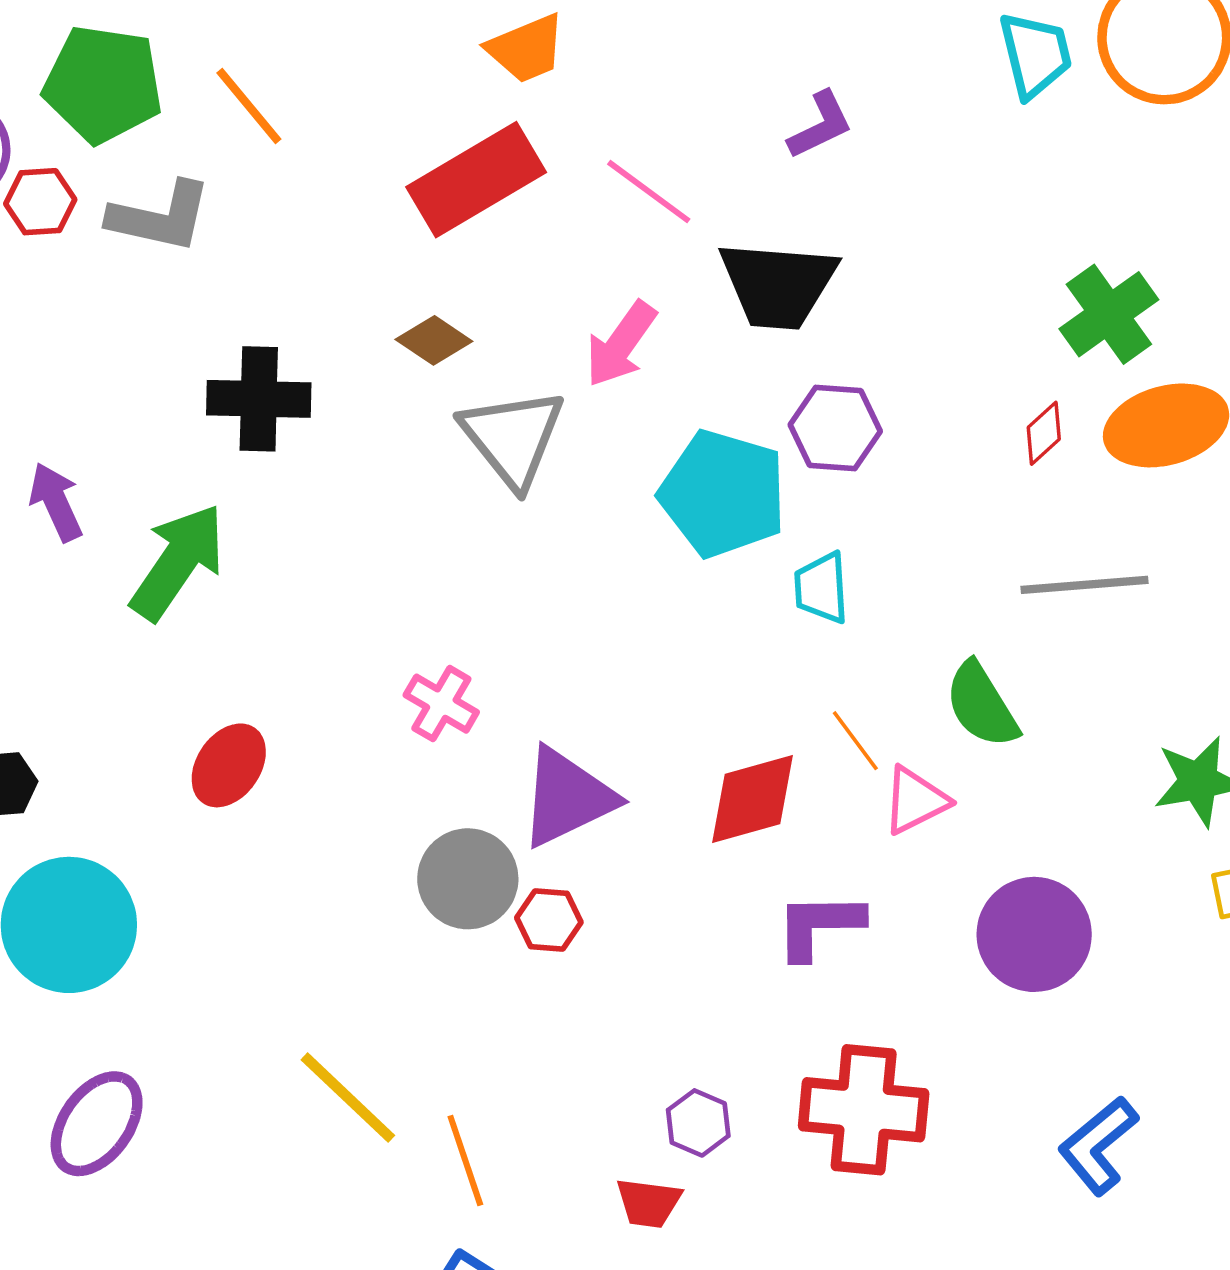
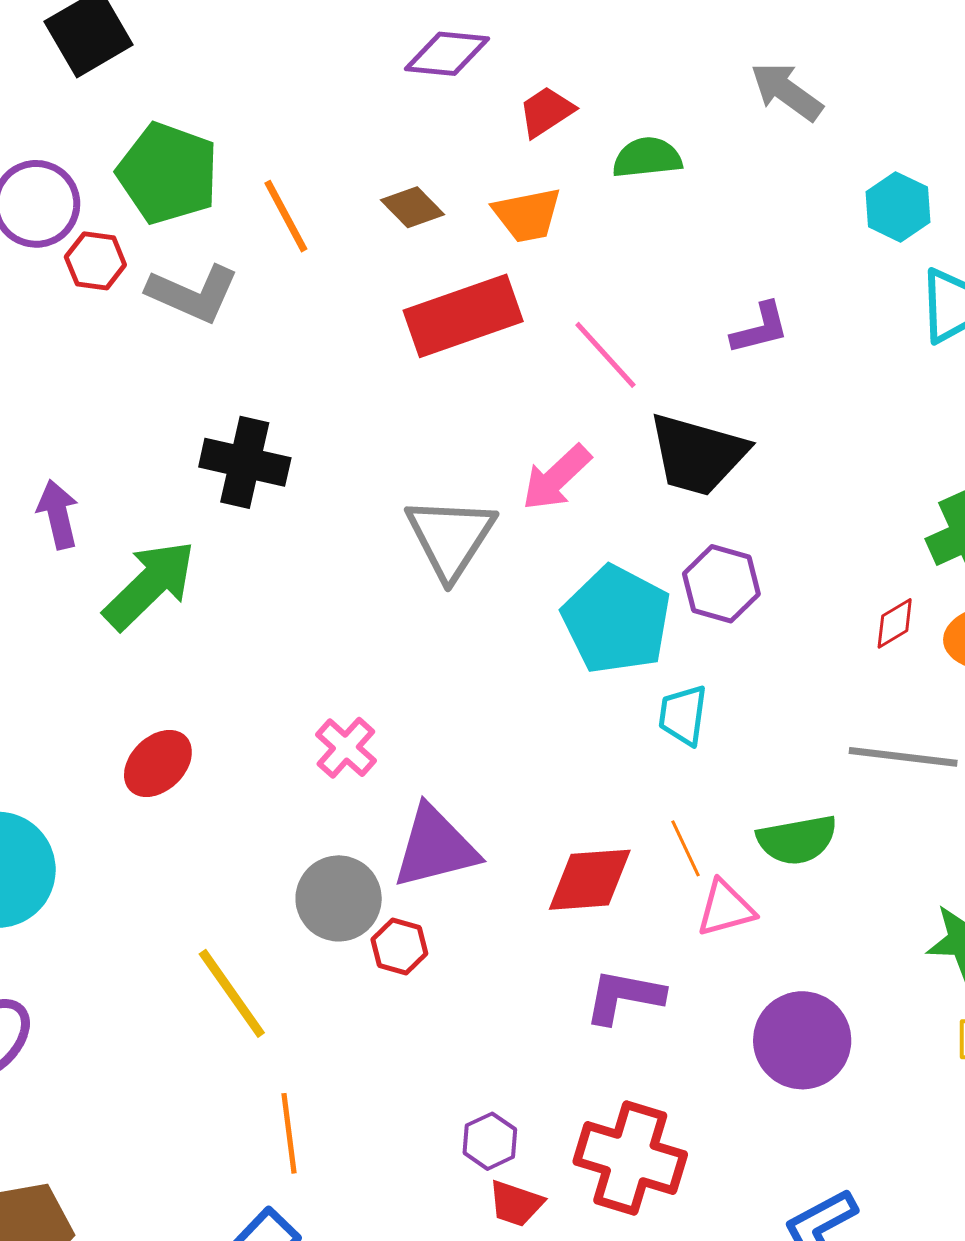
brown diamond: (434, 340) -> (412, 207), moved
green semicircle: (982, 705) -> (797, 840), turned -80
yellow line: (348, 1098) -> (232, 993), moved
red trapezoid: (649, 1203) -> (516, 1203), moved

